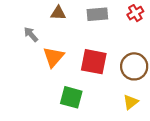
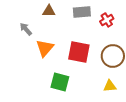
red cross: (135, 13) -> (107, 20), moved
yellow triangle: (131, 102) -> (110, 86), turned 32

